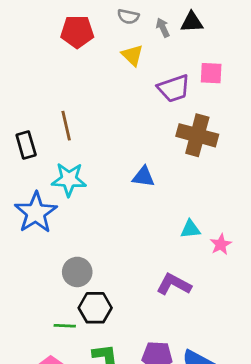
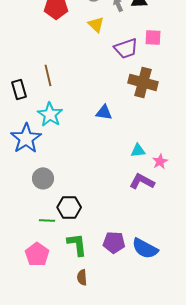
cyan star: (69, 179) -> (50, 114), turned 30
gray circle: (77, 272) -> (43, 178), moved
purple L-shape: (174, 284) -> (142, 181), moved

